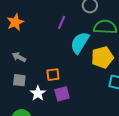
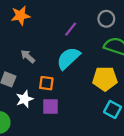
cyan semicircle: (80, 43) -> (68, 58), moved
gray arrow: (19, 57) -> (28, 56), moved

